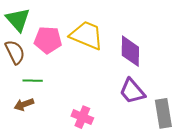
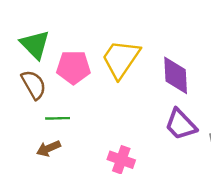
yellow trapezoid: (87, 35) -> (121, 59), turned -75

